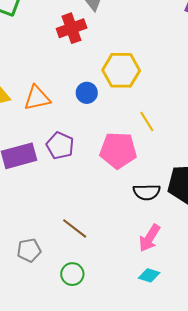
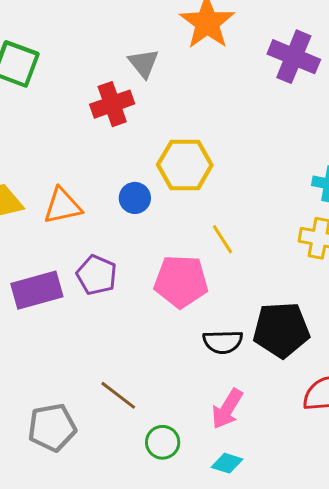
gray pentagon: (29, 250) -> (52, 427), size x1.4
green circle: (72, 274) -> (163, 442), moved

